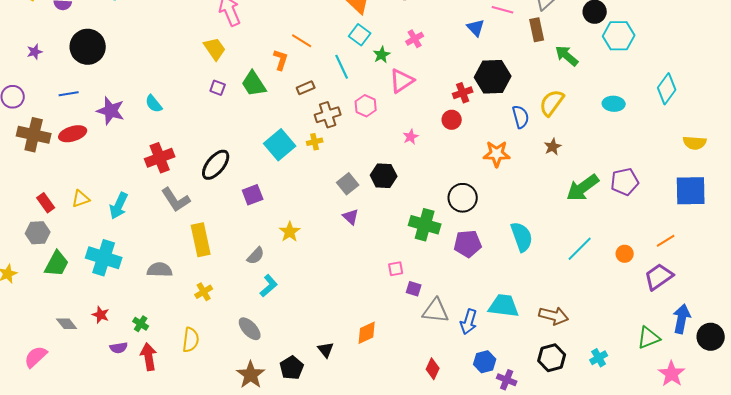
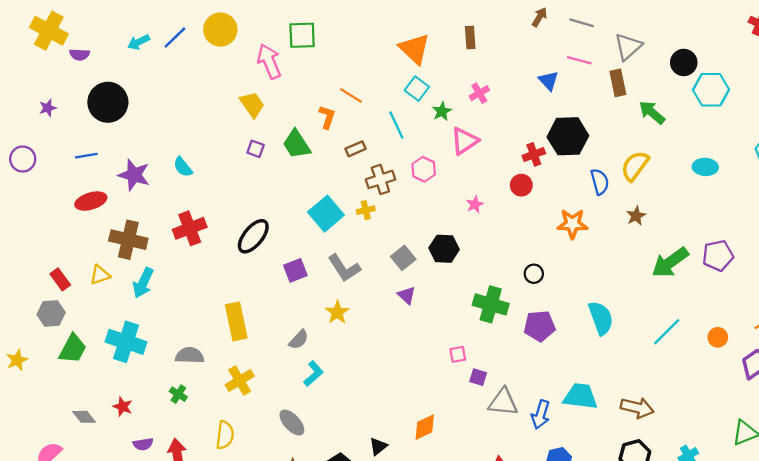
brown cross: (34, 135) -> (128, 240), moved
black circle: (463, 198) -> (534, 274), size x0.6
gray L-shape: (176, 200) -> (344, 268), moved
yellow cross: (204, 292) -> (240, 380), size x1.4
green cross: (141, 324) -> (178, 394), moved
black triangle: (326, 350) -> (378, 446), turned 30

